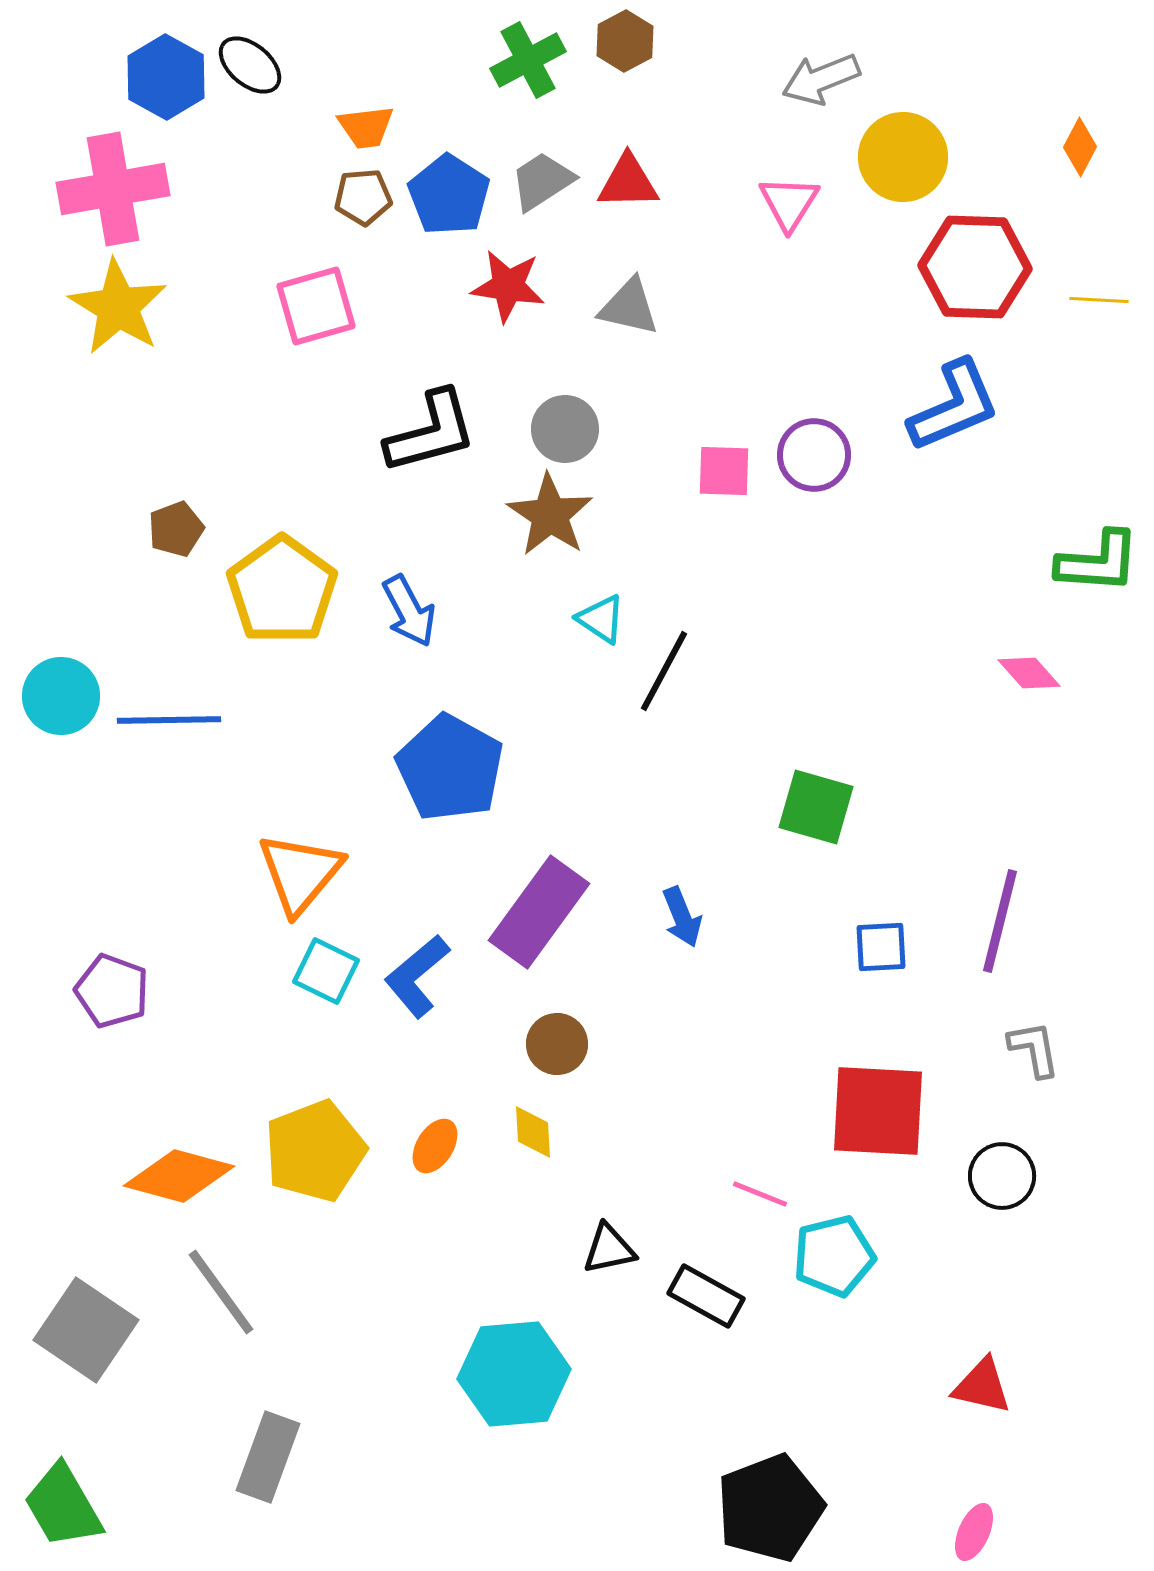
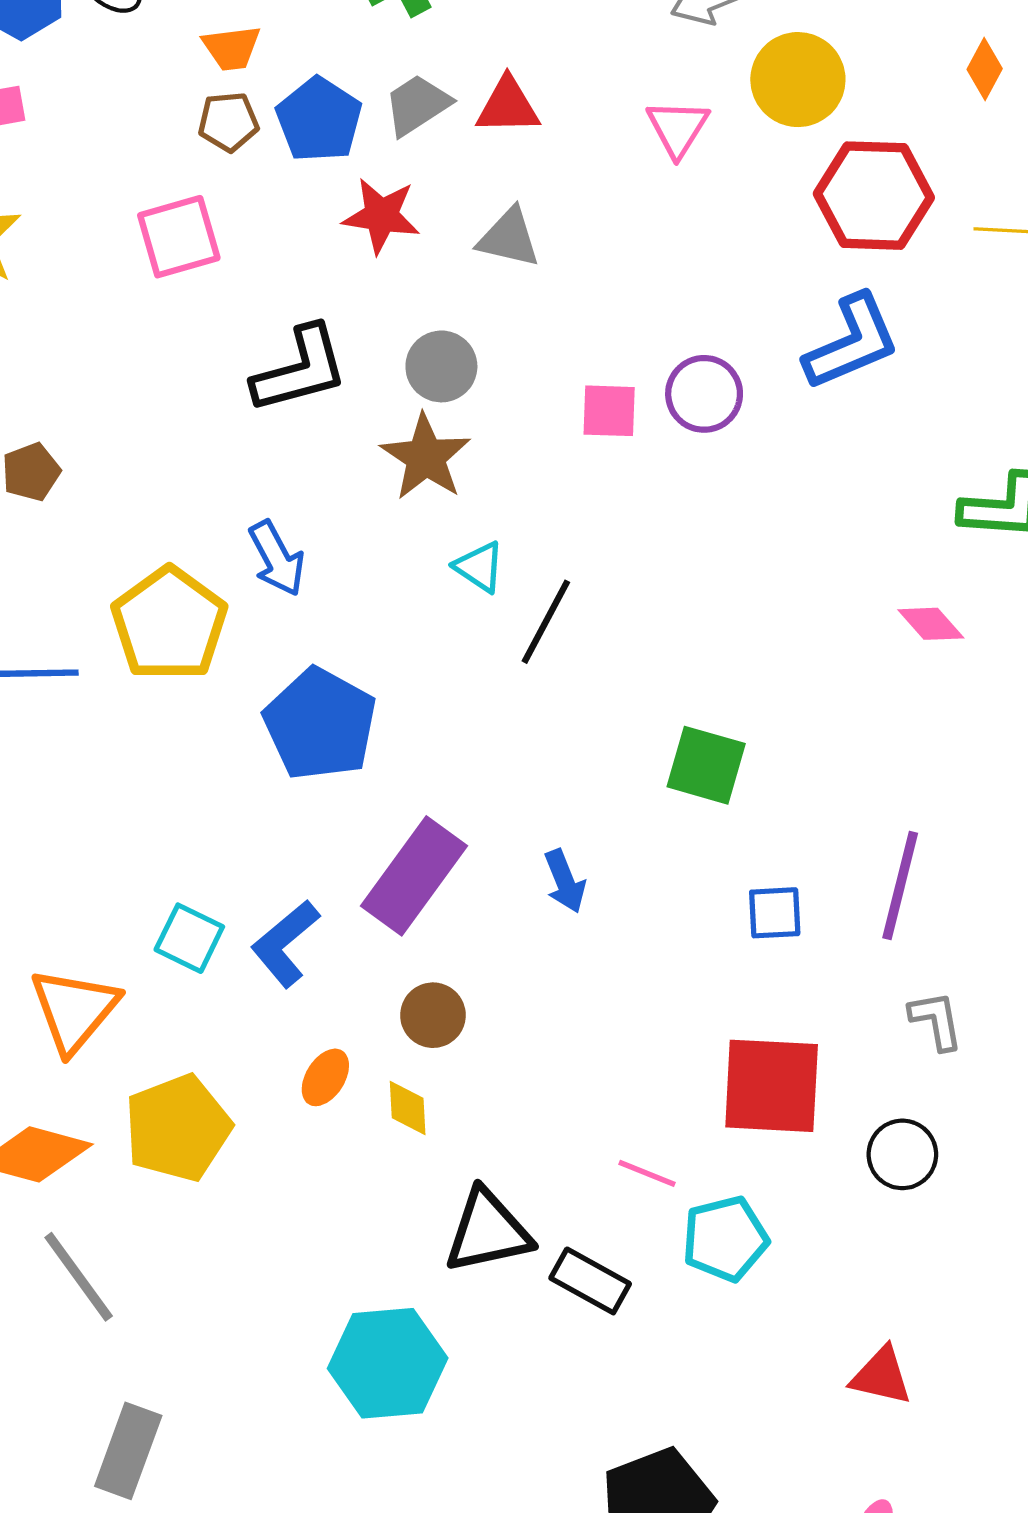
yellow pentagon: (282, 590) -> (169, 624), moved
orange triangle: (300, 873) -> (74, 1010), moved
orange ellipse: (435, 1146) -> (325, 1077), moved
black triangle: (609, 1249) -> (488, 1231), size x1.6

